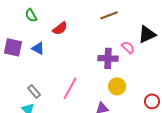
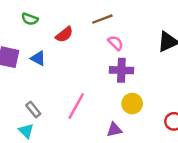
green semicircle: (31, 15) -> (30, 19), turned -40
brown line: (109, 15) -> (102, 19), moved
pink semicircle: (128, 47) -> (115, 43), moved

